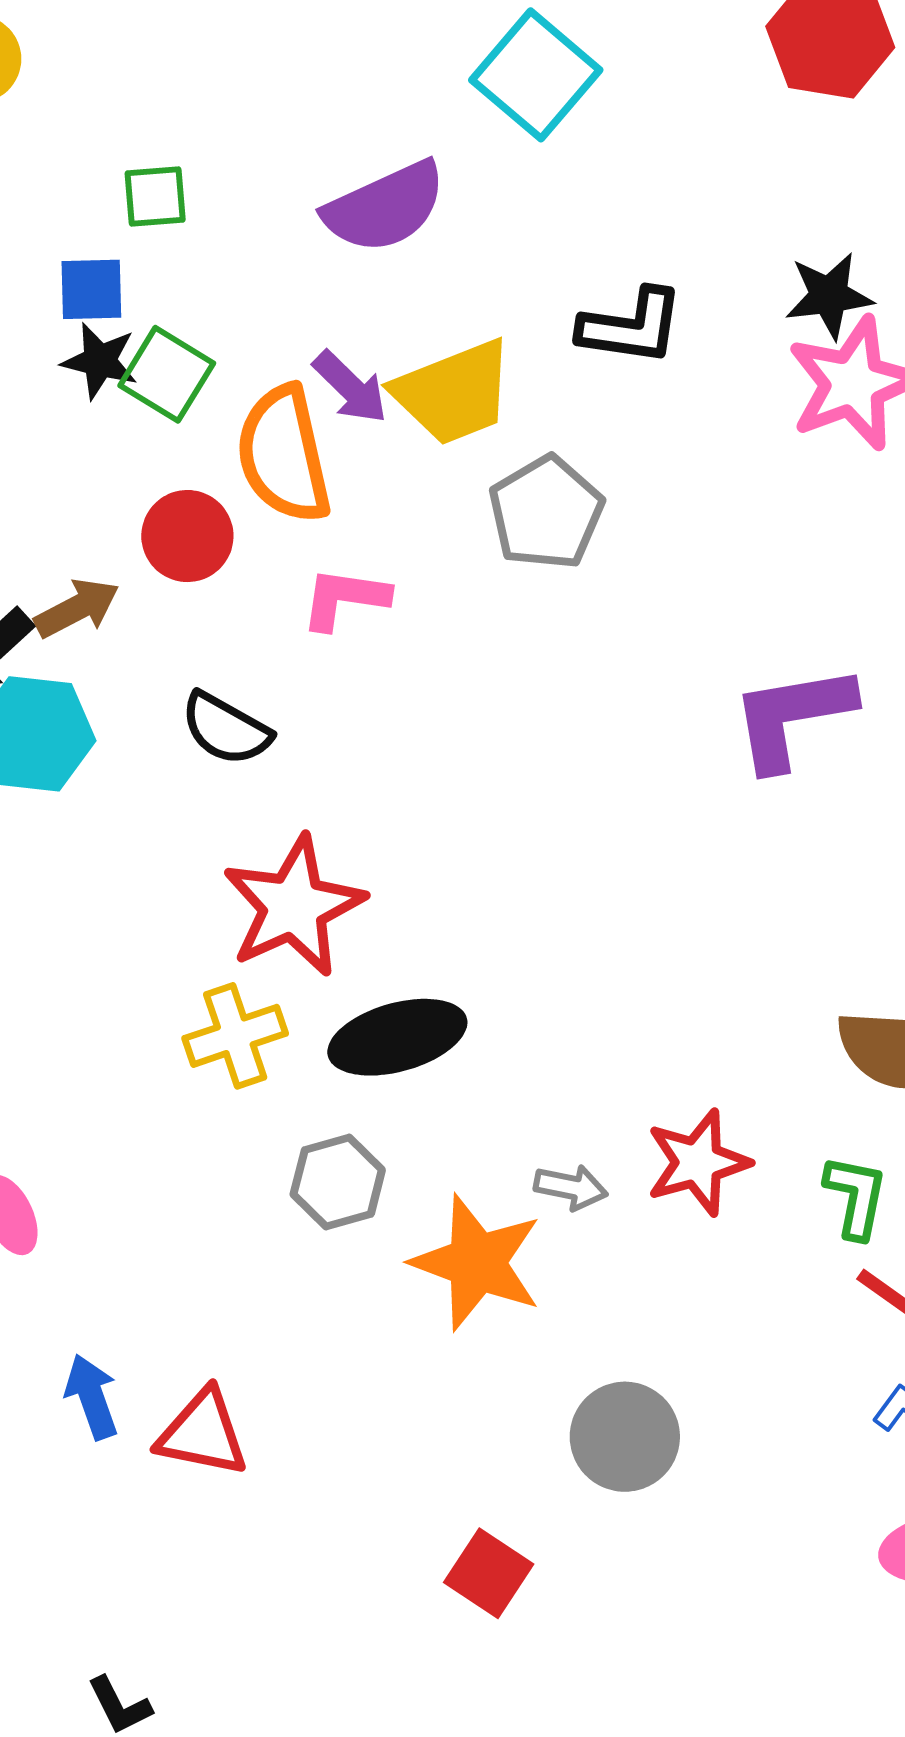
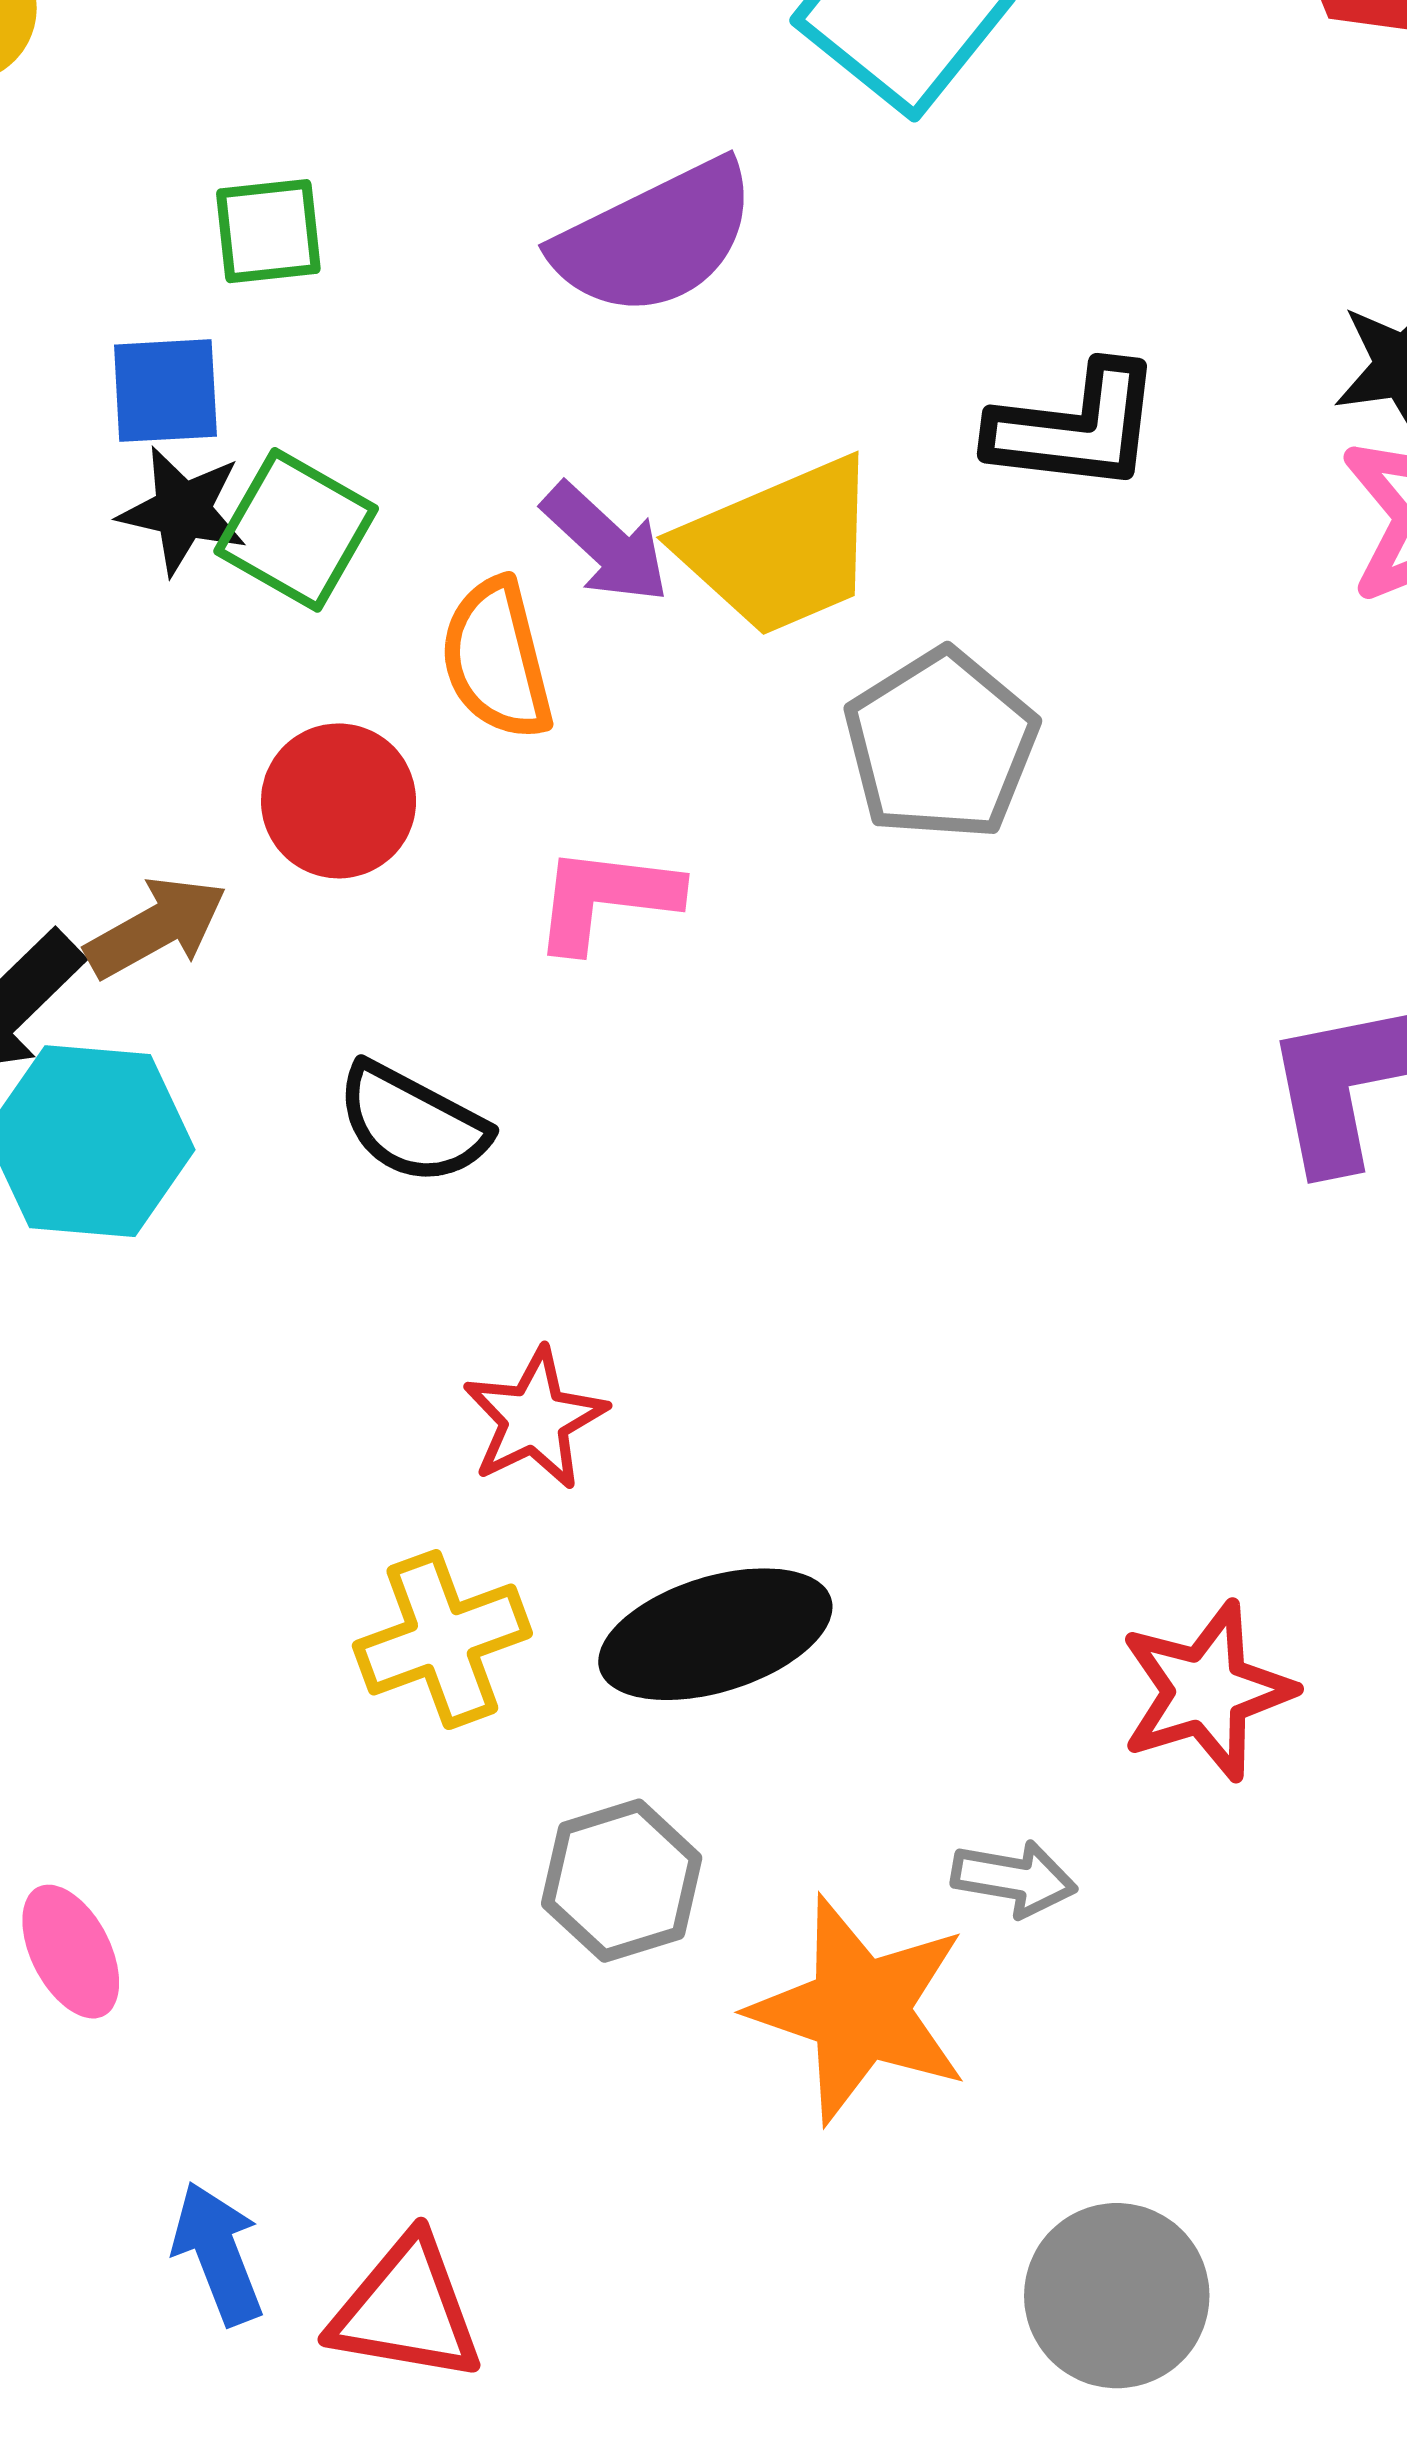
orange semicircle: (284, 454) -> (497, 659), size x0.7
red star: (294, 906) -> (535, 1419), size x0.6
red star: (698, 1163) -> (1206, 1691), moved

